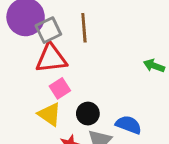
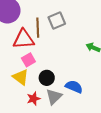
brown line: (84, 28) -> (38, 28), moved
gray square: (48, 30) -> (57, 21), moved

